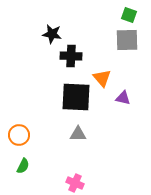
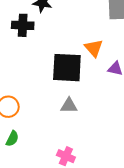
black cross: (71, 56) -> (23, 25), moved

